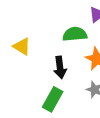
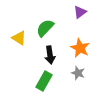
green semicircle: (75, 34) -> (45, 28), moved, turned -42

